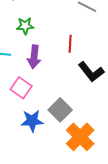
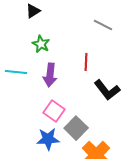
green star: (25, 26) -> (41, 44), turned 30
pink square: (21, 88) -> (54, 111), moved

